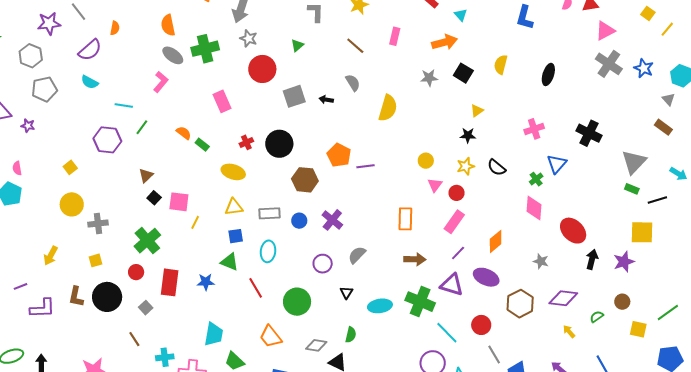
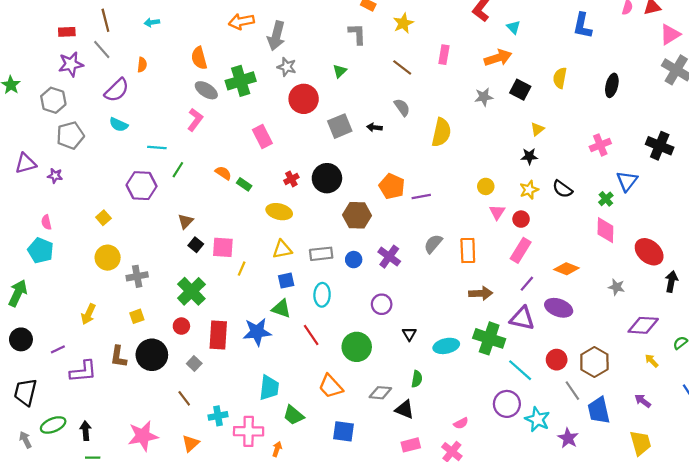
orange diamond: (496, 241) -> (566, 269), turned 65
gray semicircle: (357, 255) -> (433, 244), moved
blue star: (206, 282) -> (257, 332), size x1.5
brown hexagon: (520, 304) -> (594, 362), moved

